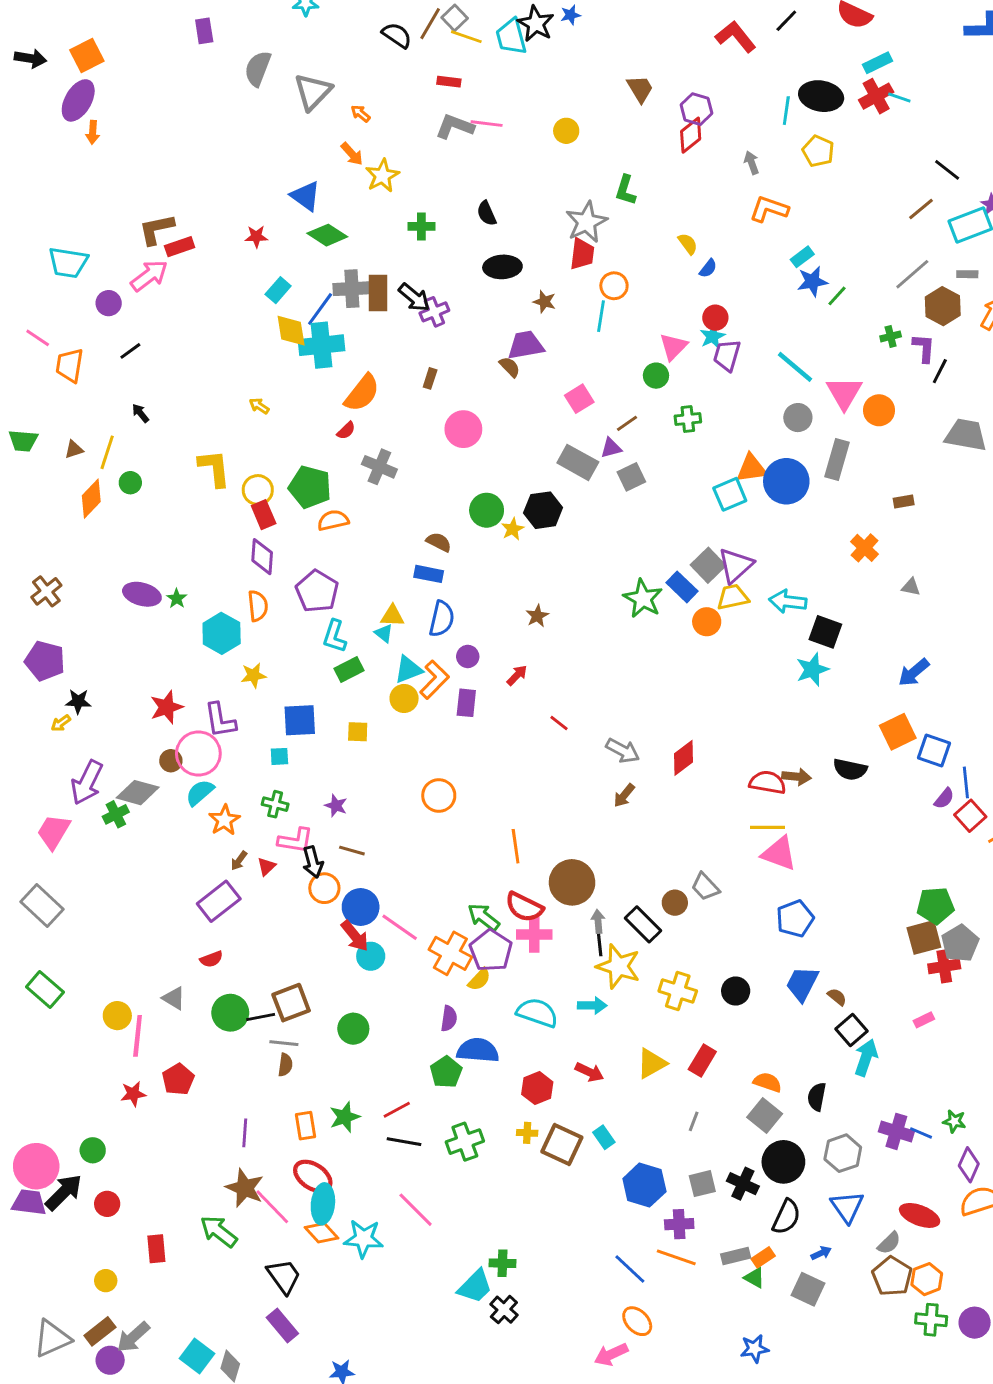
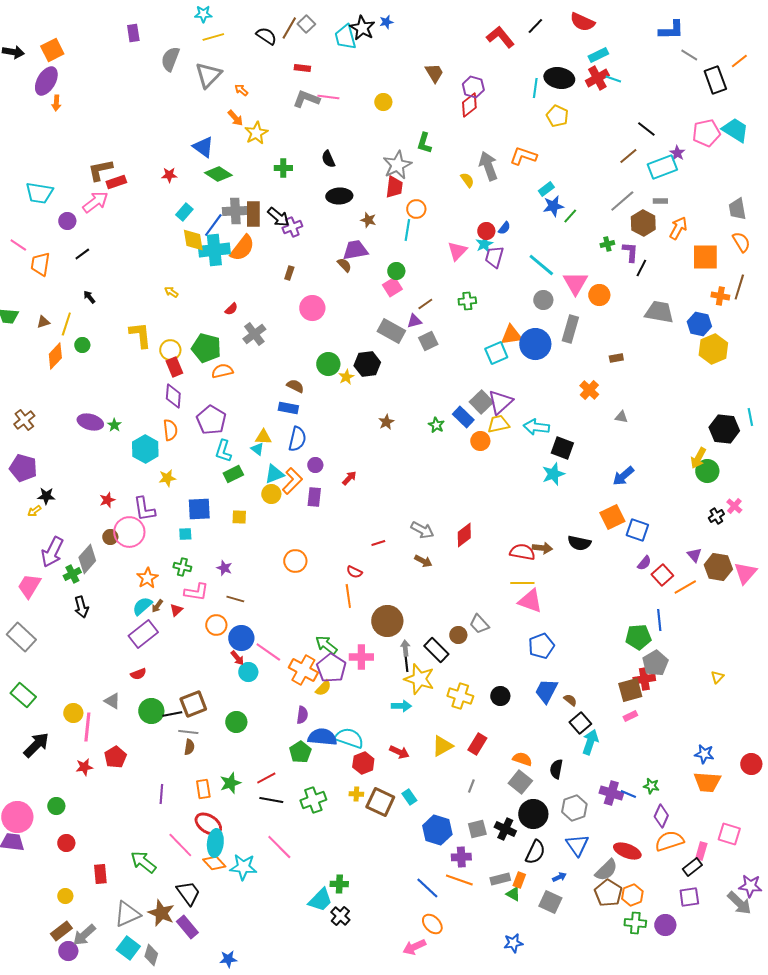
yellow line: (466, 37) -> (213, 37), moved, turned -35
gray arrow: (752, 163) -> (488, 166), moved, size x1.8
blue semicircle: (708, 268) -> (504, 228), moved
green circle: (656, 376) -> (396, 271), moved
orange semicircle: (362, 393) -> (242, 248), moved
gray cross: (379, 467) -> (254, 334), turned 30
green star: (643, 599) -> (436, 425), size x0.6
brown star: (537, 616) -> (386, 422), moved
red star: (167, 707) -> (107, 500), size x0.7
red line: (559, 723) -> (378, 543), moved, turned -56
blue line: (966, 782) -> (659, 620), moved
gray diamond: (138, 793) -> (87, 559), turned -64
cyan semicircle: (200, 793) -> (142, 606), moved
brown arrow: (624, 795) -> (423, 561), turned -102
black arrow: (313, 862) -> (81, 607), moved
red semicircle: (524, 907) -> (354, 572), moved, size x0.6
red arrow: (355, 936) -> (237, 658), size x0.7
brown square: (924, 937) -> (630, 690), moved
cyan semicircle: (537, 1013) -> (349, 738), moved
brown star: (245, 1188) -> (161, 913), moved
black arrow: (64, 1192) -> (36, 745), moved
gray semicircle: (889, 1243) -> (606, 870), size x1.4
orange rectangle: (763, 1257) -> (519, 880), turned -35
gray triangle: (52, 1339) -> (127, 914), moved

